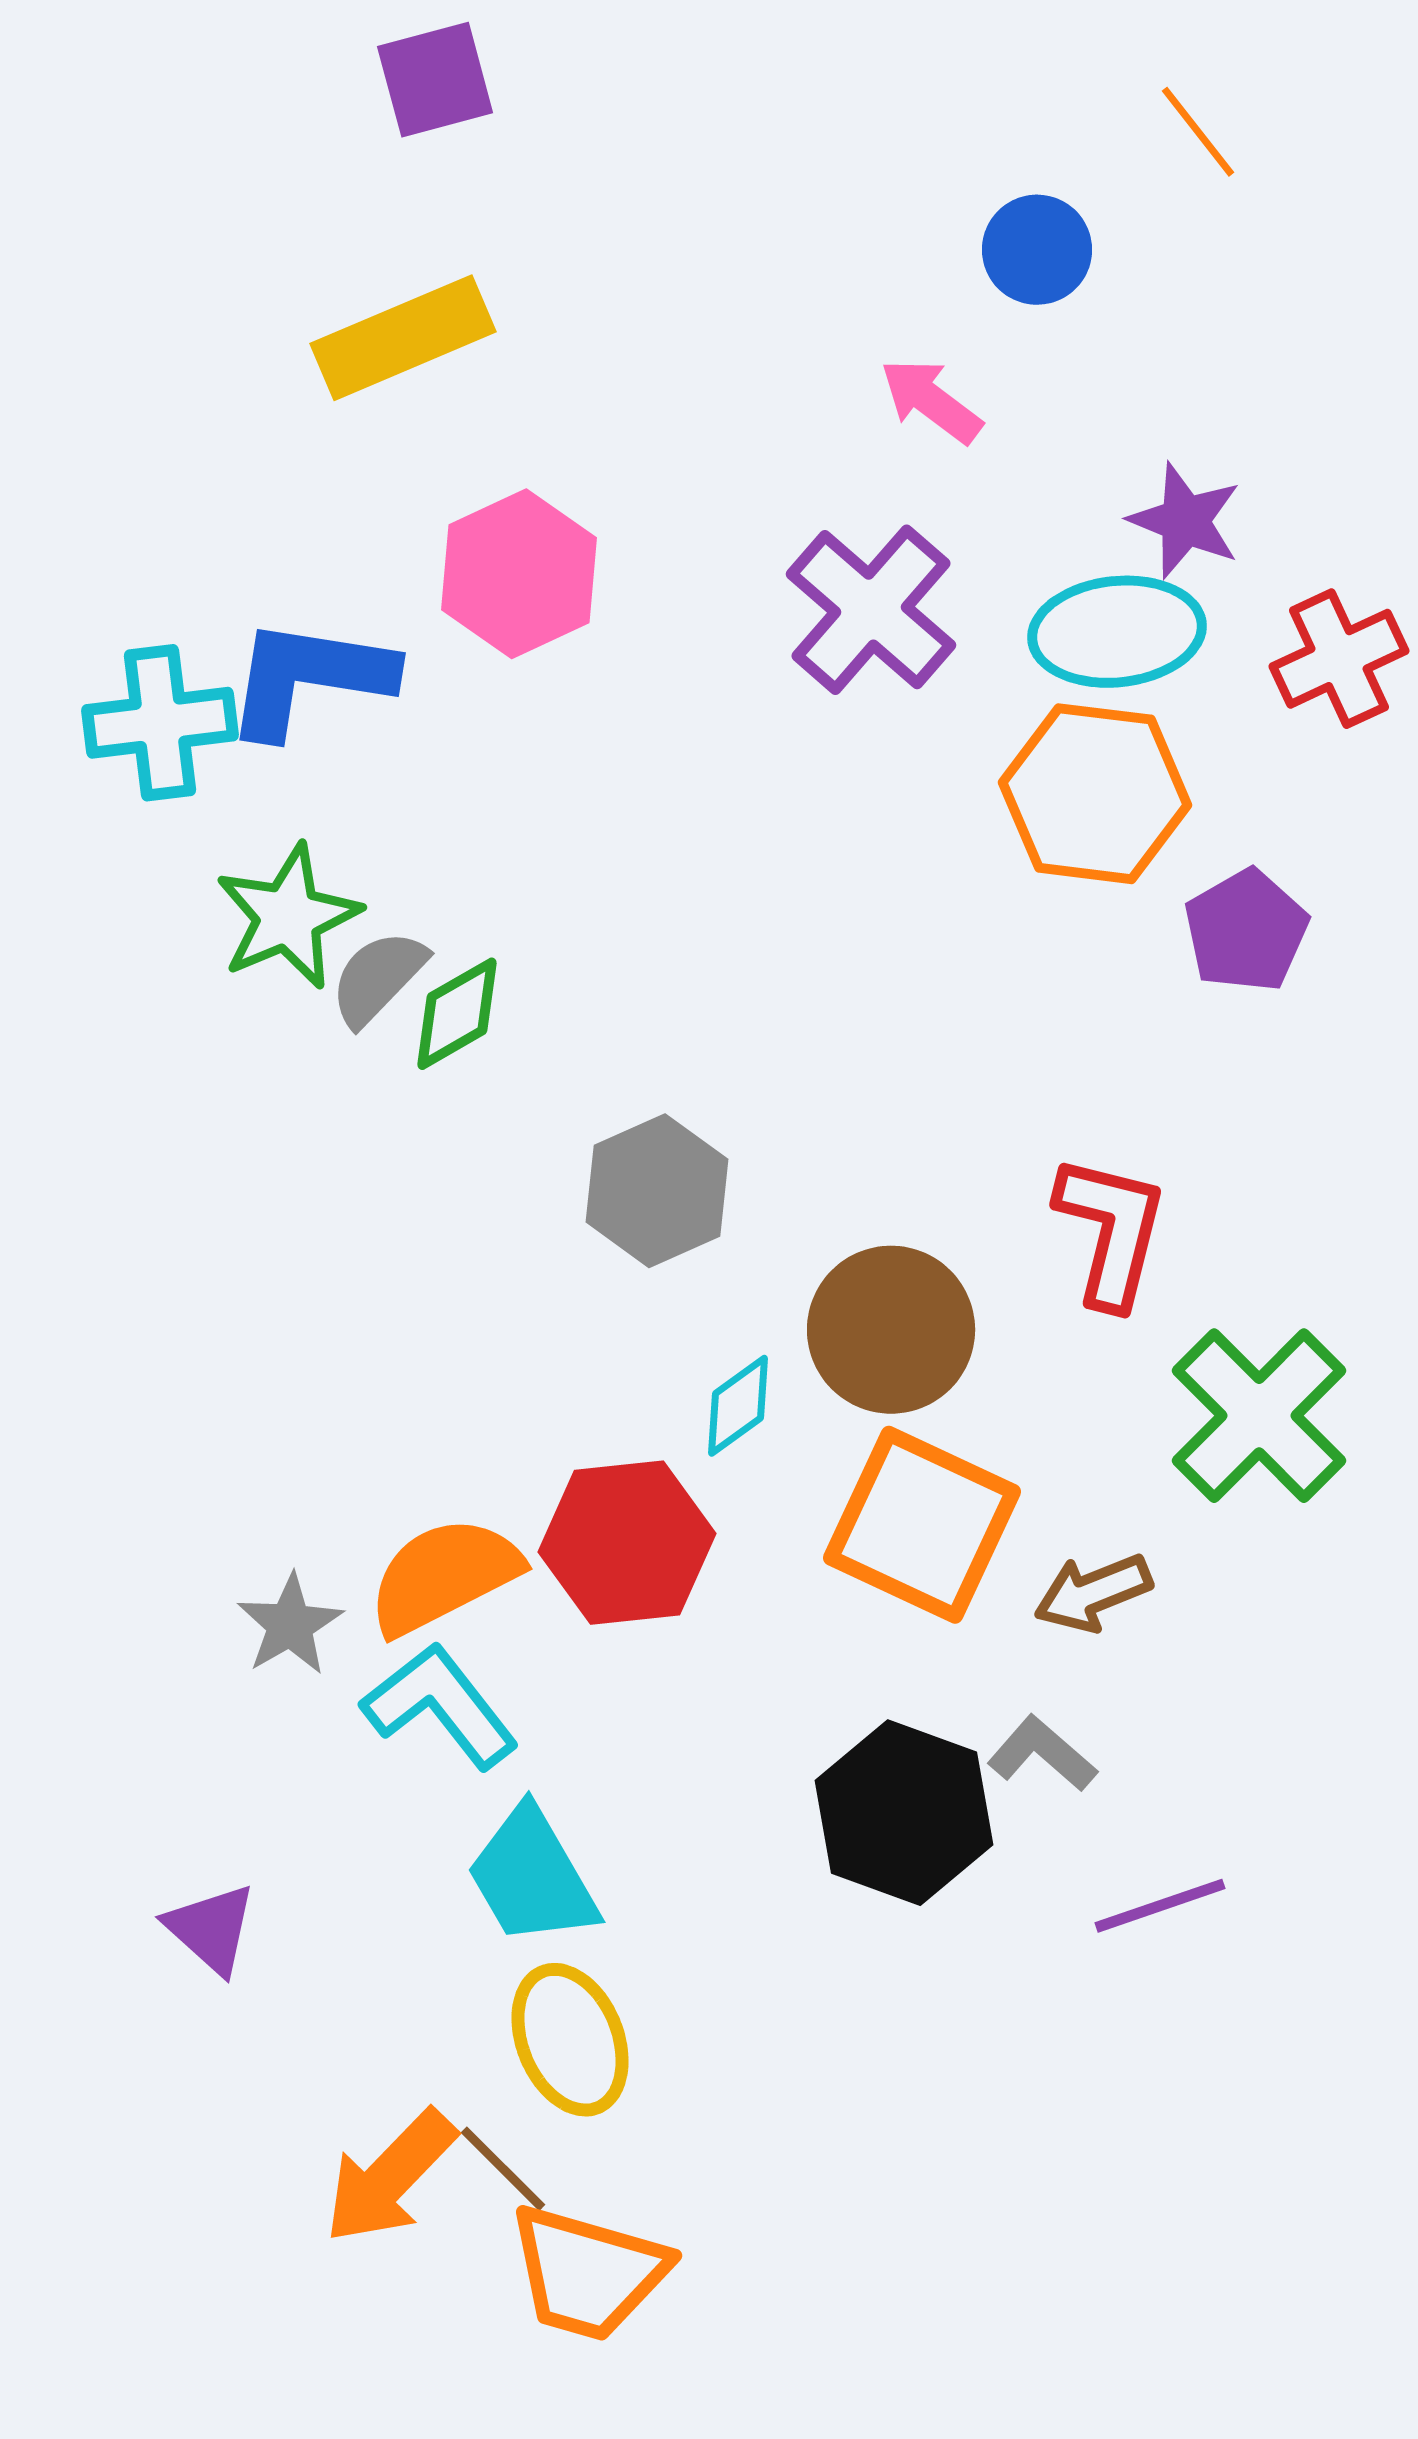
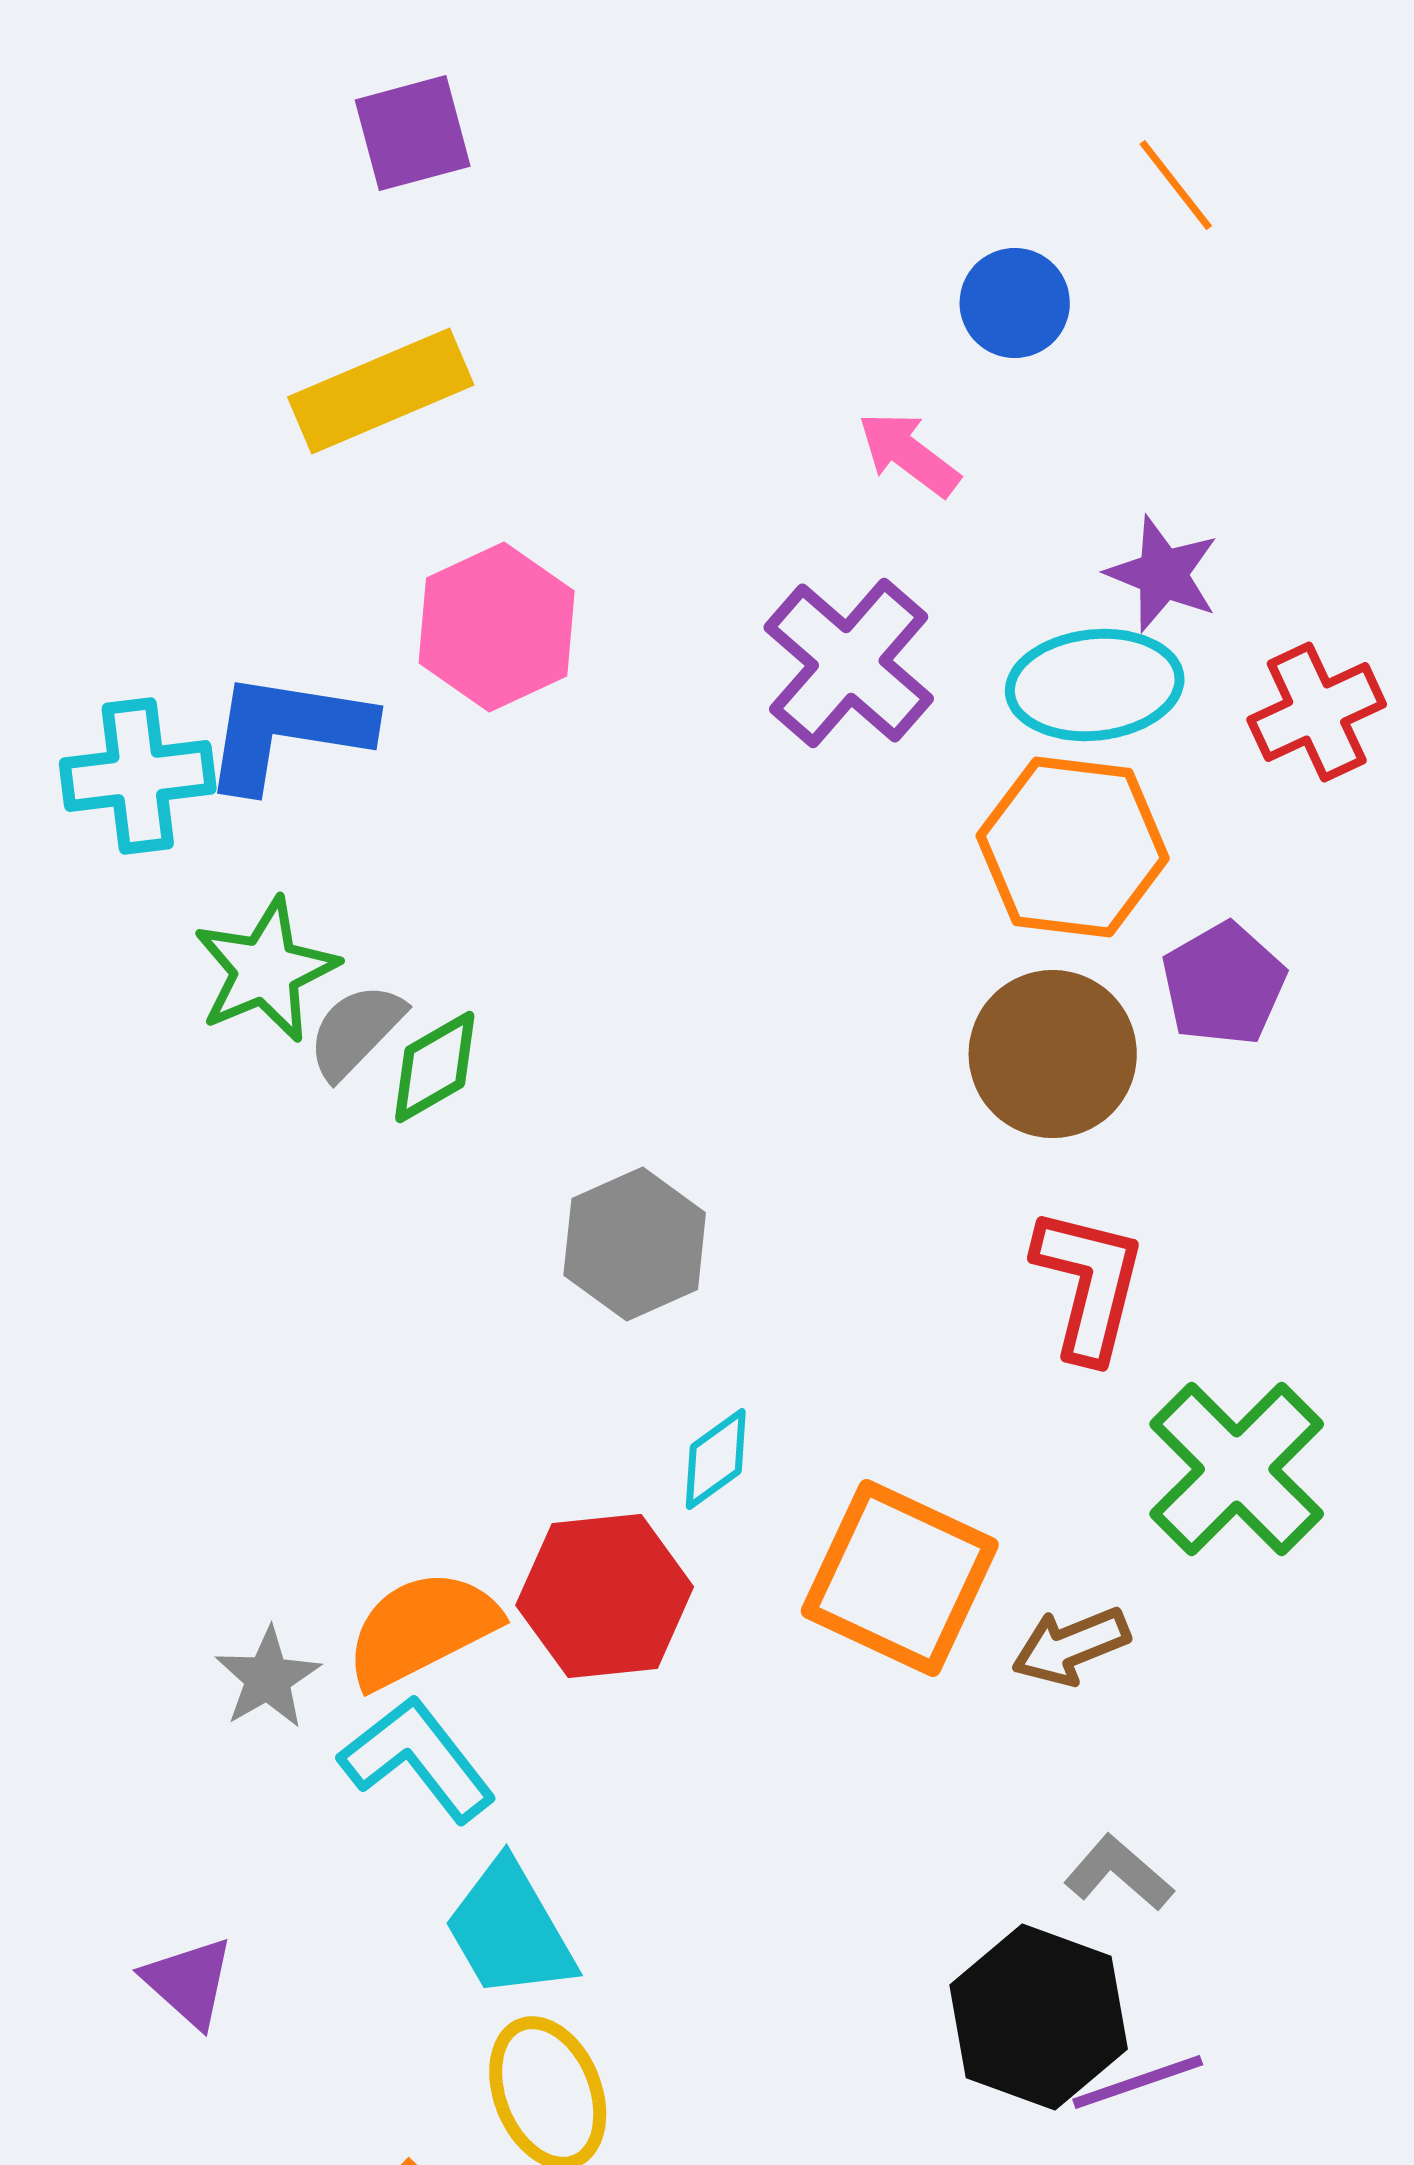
brown circle: (891, 1330) -> (1053, 1054), moved
gray L-shape: (1042, 1754) -> (1119, 1873), moved
black hexagon: (904, 1813) -> (1039, 2017), moved
purple line: (1160, 1906) -> (1138, 2082), moved

